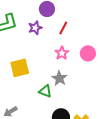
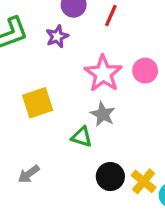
red line: (63, 28) -> (111, 15), moved
pink star: (62, 53) -> (103, 74), size x1.6

